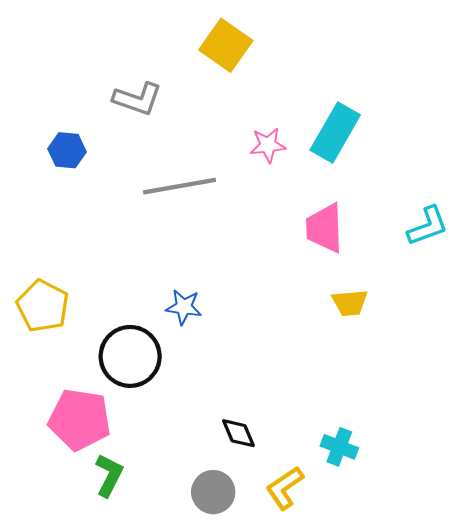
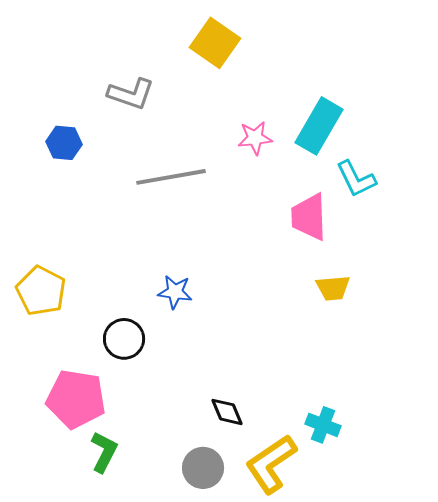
cyan L-shape: (428, 226) -> (356, 179), moved, turned 84
black circle: (130, 356) -> (124, 339), size x0.7
yellow L-shape: (285, 488) -> (271, 464), size x1.4

